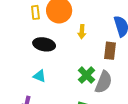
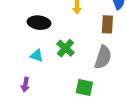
green cross: (86, 75) -> (65, 48), moved

